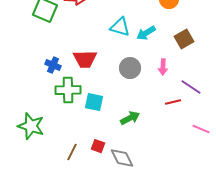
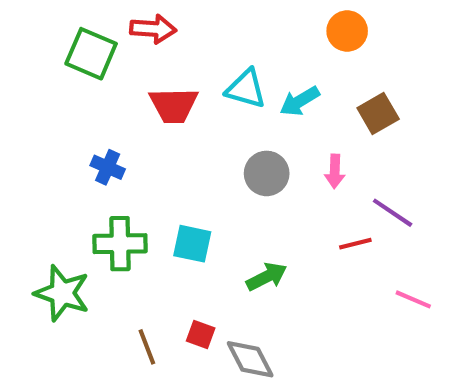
red trapezoid: (85, 59) -> (174, 105), moved
green cross: (68, 90) -> (120, 244), moved
brown line: (72, 152) -> (147, 347), turned -48

